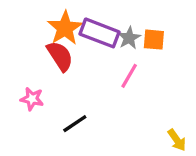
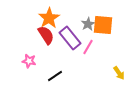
purple rectangle: (100, 33) -> (70, 38), moved, turned 30
orange square: (154, 40) -> (103, 25), size x1.5
yellow arrow: (177, 140) -> (119, 73), moved

